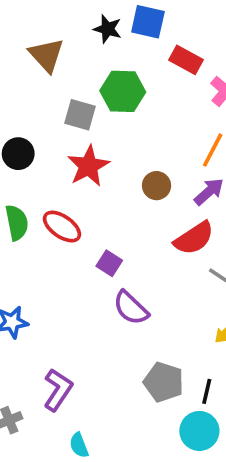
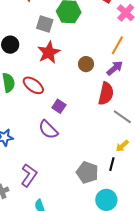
red semicircle: (194, 238) -> (106, 94), turned -45
purple semicircle: (131, 308) -> (48, 130), moved
black line: (207, 391) -> (112, 164), moved

